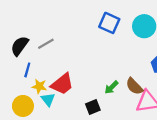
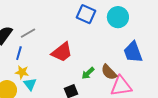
blue line: (27, 70) -> (19, 53), moved
red trapezoid: (62, 84) -> (62, 52), moved

